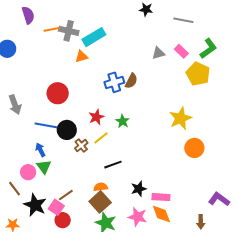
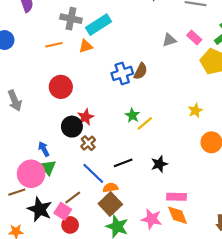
orange line: (52, 29) -> (54, 45), moved
red star: (96, 117) -> (86, 117), moved
yellow star: (180, 118) -> (195, 111), size x0.6
blue line: (47, 126) -> (93, 173), moved, turned 35
yellow line: (101, 138) -> (145, 123), moved
pink circle: (28, 172) -> (31, 174), size x1.6
brown line: (15, 189) -> (17, 192), turned -70
black star: (139, 189) -> (159, 164), moved

